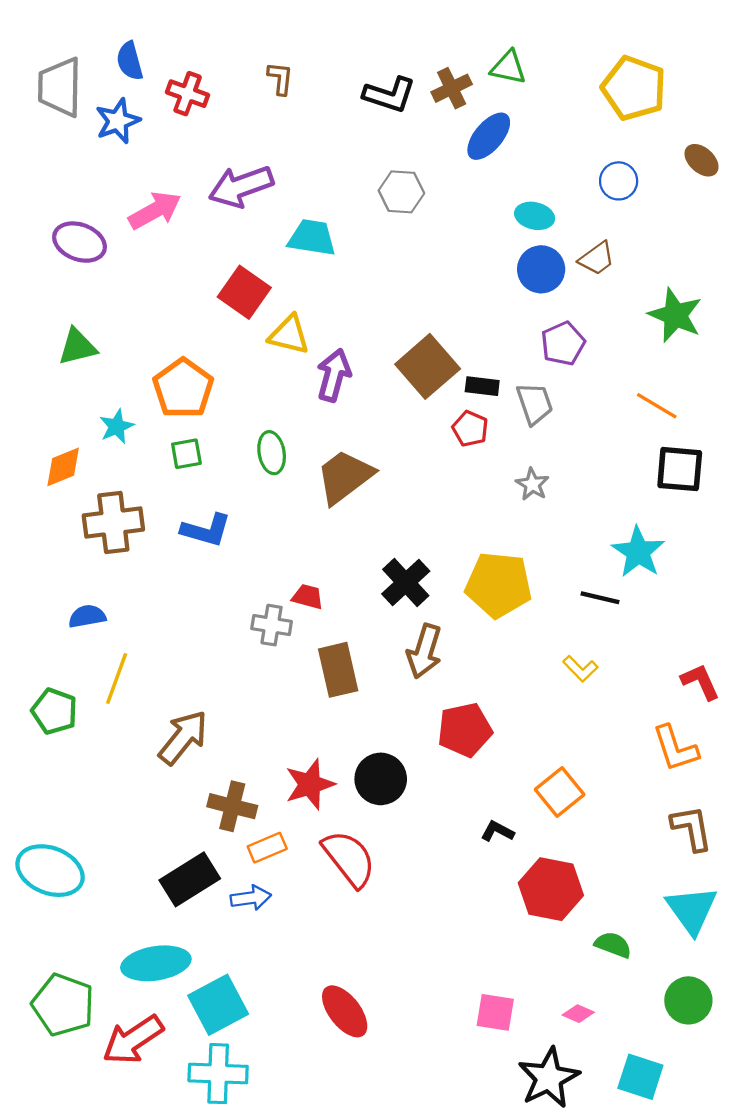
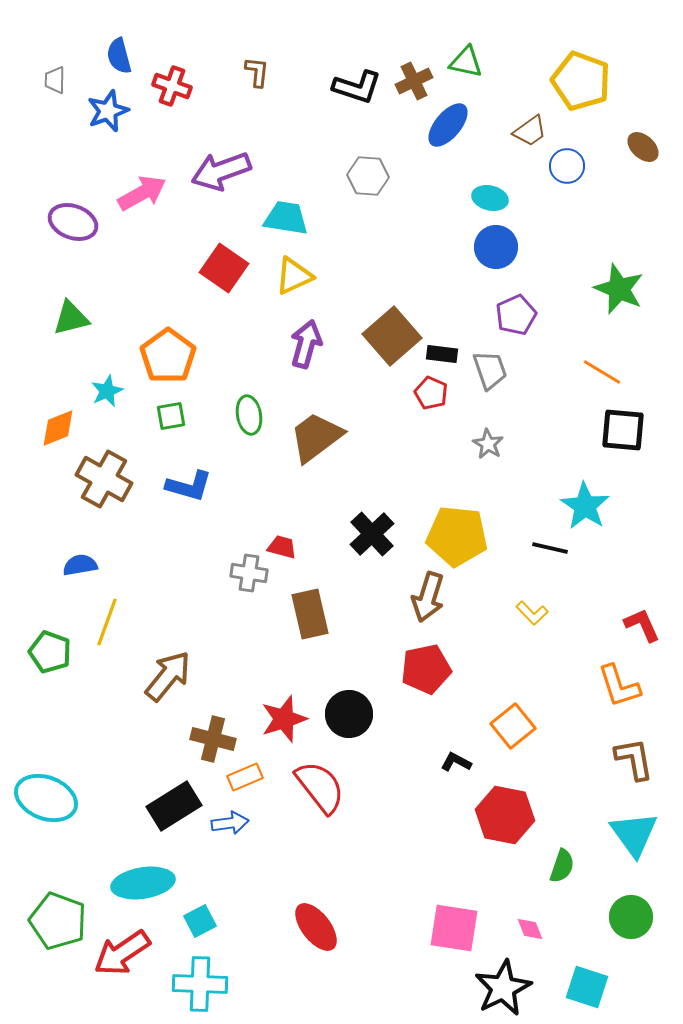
gray trapezoid: (60, 87) -> (55, 80), size x0.5
brown trapezoid: (597, 258) -> (530, 131), moved
yellow triangle: (289, 335) -> (294, 276), moved, turned -39
brown cross: (113, 522) -> (104, 479), turned 36
brown arrow: (424, 651) -> (428, 597), moved
green semicircle: (613, 945) -> (562, 866), turned 88
cyan square: (218, 1005) -> (200, 921), size x0.6
pink square: (495, 1012) -> (454, 928), size x1.4
pink diamond: (578, 1014) -> (530, 929), turned 44

